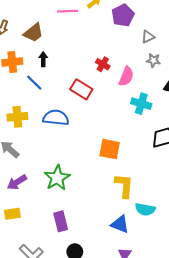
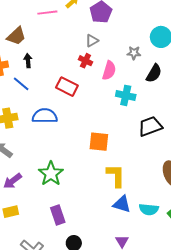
gray triangle: (148, 37) -> (92, 41), moved
cyan semicircle: (145, 209) -> (149, 209), moved
blue triangle: (120, 224) -> (122, 204), moved

